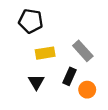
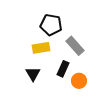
black pentagon: (31, 21) -> (51, 25), moved

